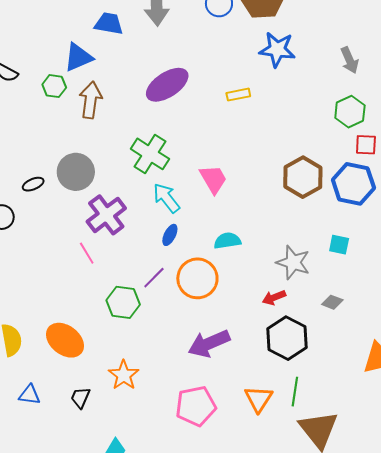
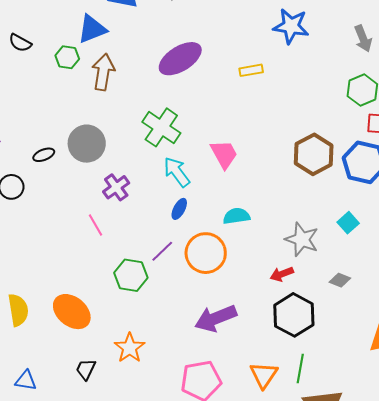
purple cross: (106, 215) -> (116, 187), size x0.7
cyan square: (339, 245) -> (348, 223), turned 35
blue triangle: (30, 395) -> (26, 381), moved

